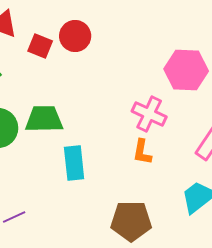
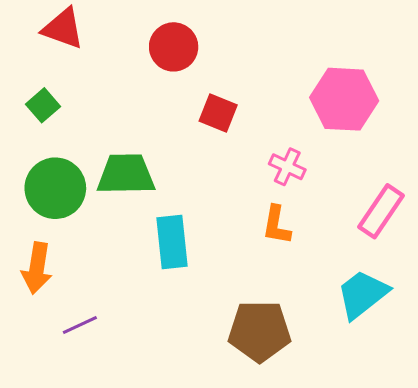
red square: (40, 46) -> (218, 113), moved
pink cross: (149, 114) -> (287, 167), size x0.7

